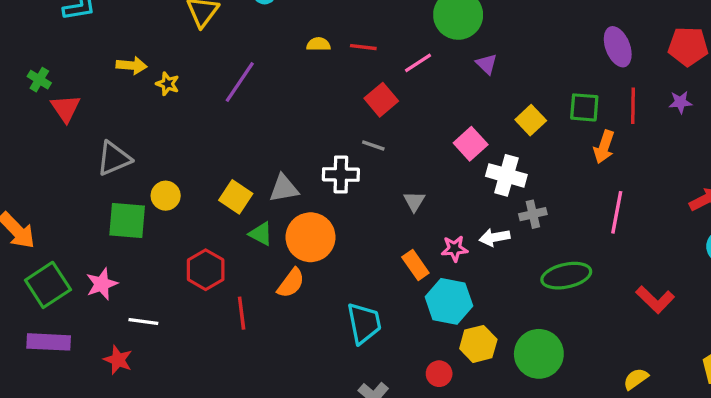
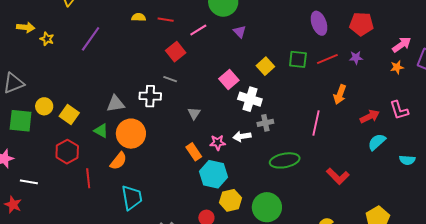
red line: (633, 106) -> (327, 59), turned 65
orange arrow: (604, 147) -> (340, 94), moved
yellow square: (236, 197) -> (69, 114), moved
cyan trapezoid: (364, 323) -> (132, 197), moved

